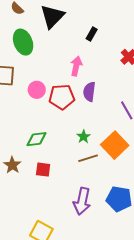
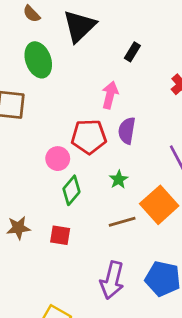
pink circle: (37, 90) -> (58, 159), moved
green star: (84, 137) -> (119, 179), moved
green diamond: (36, 139) -> (71, 190), moved, turned -45
brown star: (12, 165) -> (18, 228), turned 30

